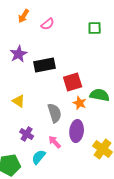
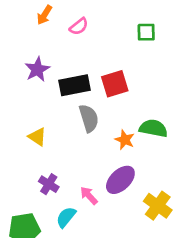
red square: (73, 82) -> (115, 84), moved
gray semicircle: (55, 113) -> (89, 118), moved
purple ellipse: (77, 131) -> (120, 180), turned 40

